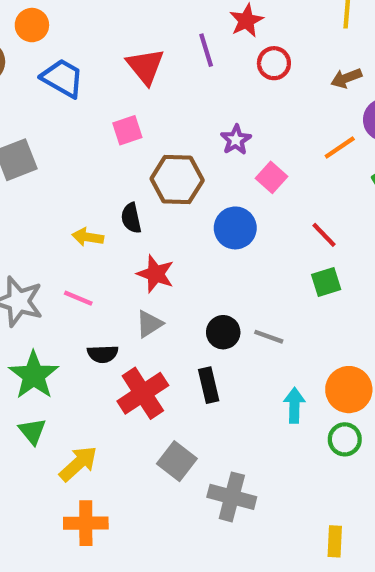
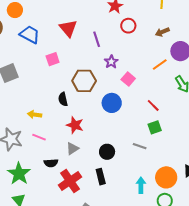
purple line: (206, 50) -> (97, 39), moved
pink square: (127, 130) -> (53, 59), moved
yellow arrow: (88, 237) -> (34, 114), moved
gray line: (269, 337) -> (140, 146), moved

